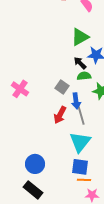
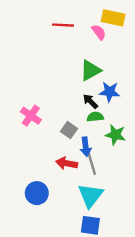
pink cross: (20, 89) -> (31, 116), moved
red arrow: (60, 115) -> (67, 163), turned 72
blue circle: (35, 164) -> (37, 193), moved

